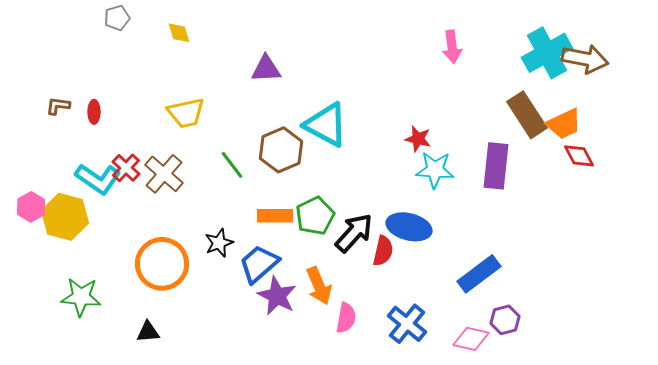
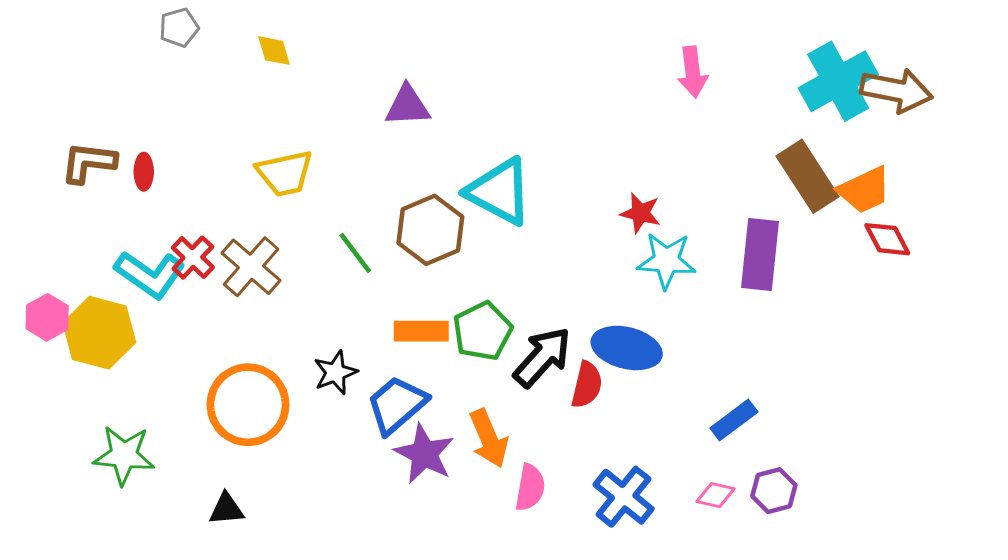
brown L-shape: (58, 106) -> (89, 162), size x1.5
blue rectangle: (479, 274) -> (734, 420), size x0.7
pink diamond: (471, 339) -> (716, 495), moved, size x0.7

